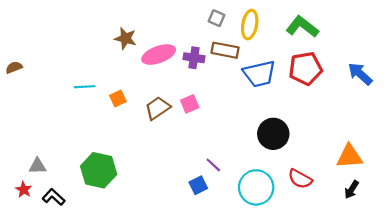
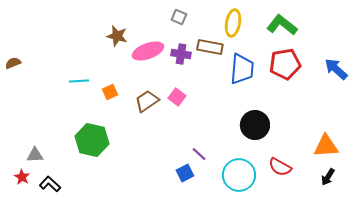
gray square: (216, 18) -> (179, 17), moved
blue trapezoid: (259, 74) -> (242, 69), turned -72
pink square: (190, 104) -> (177, 97), turned -30
green hexagon: (99, 170) -> (92, 140), moved

